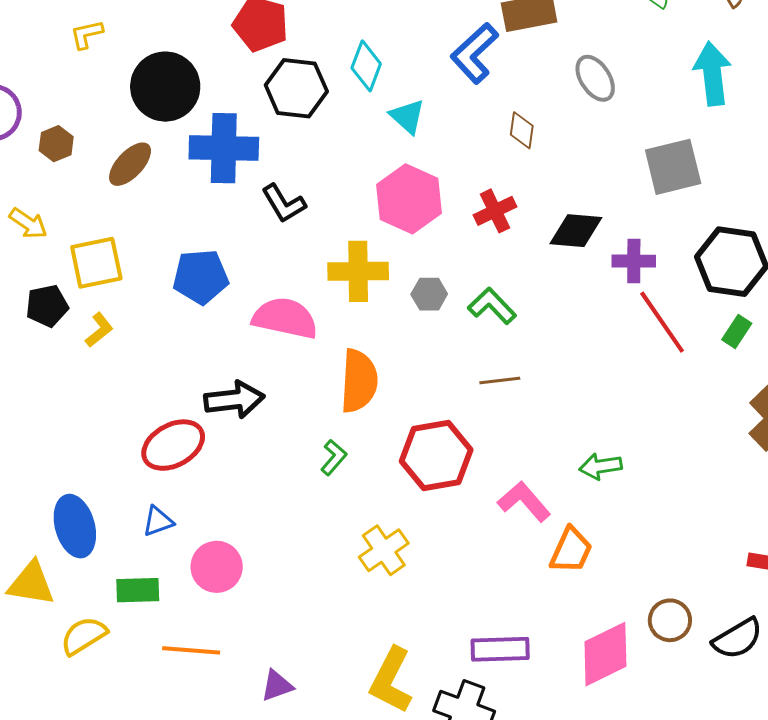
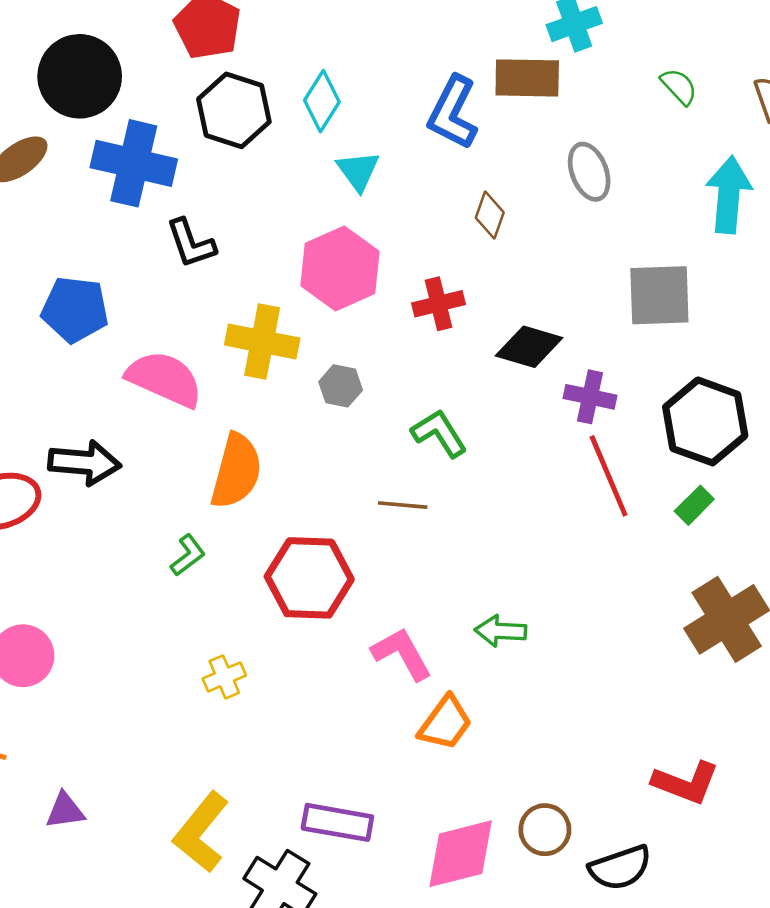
blue L-shape: (474, 53) -> (453, 113), turned -32
green L-shape: (492, 306) -> (439, 433), moved
yellow cross: (384, 550) -> (224, 677), size x0.7

